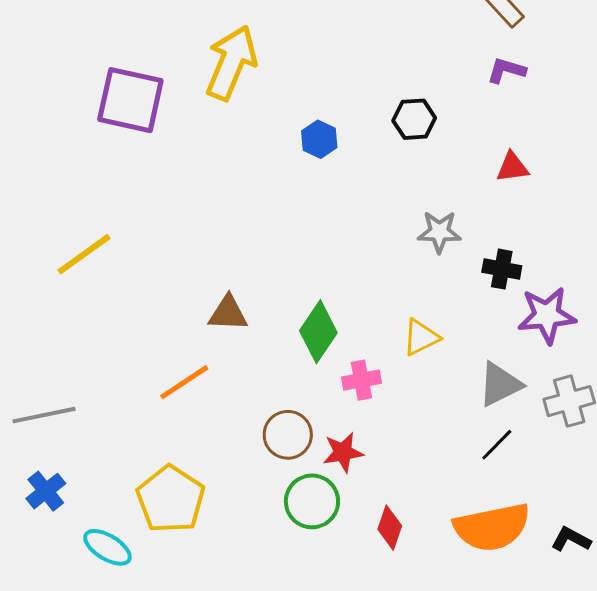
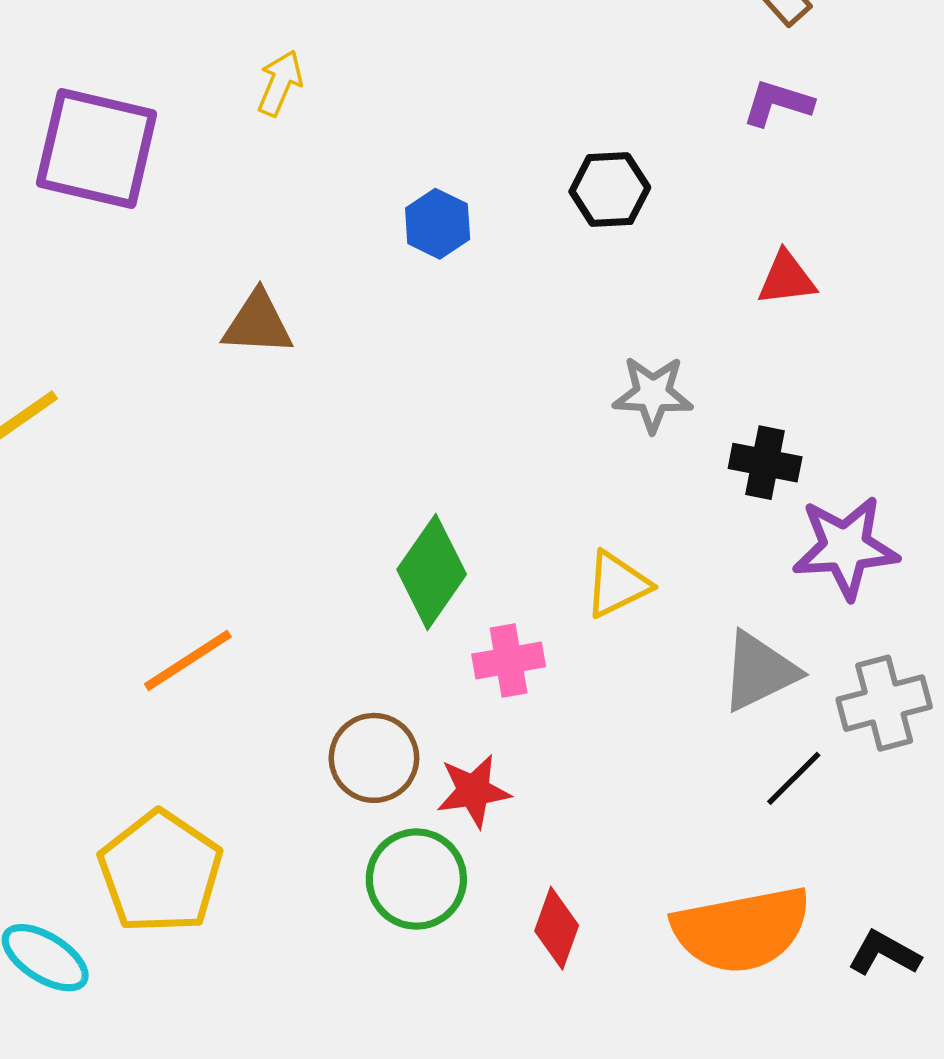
yellow arrow: (231, 63) -> (280, 83), size x0.5
brown triangle: (228, 313) -> (258, 323), moved
black line: (497, 445) -> (794, 778), moved

